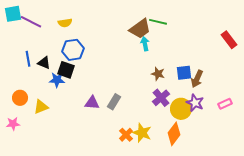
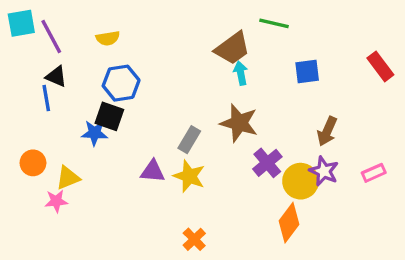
purple line: (31, 22) -> (51, 37), turned 35
green line: (158, 22) -> (274, 23), moved
black triangle: (44, 63) -> (56, 76), moved
blue square: (184, 73) -> (307, 71), moved
brown star: (158, 74) -> (239, 123), moved, size x1.6
gray rectangle: (114, 102) -> (189, 140), moved
pink star: (13, 124) -> (56, 201), moved
yellow star: (142, 133) -> (189, 176), moved
orange cross: (126, 135) -> (194, 239), moved

